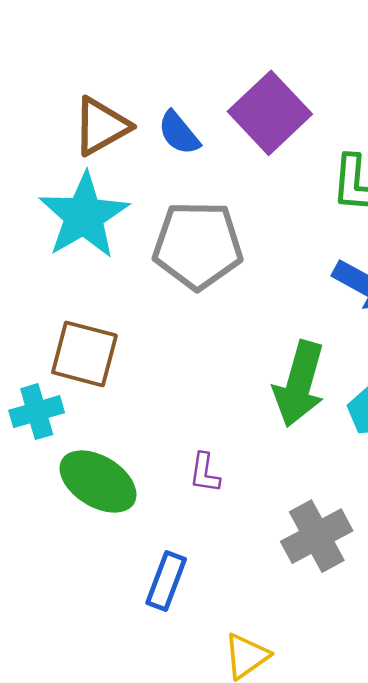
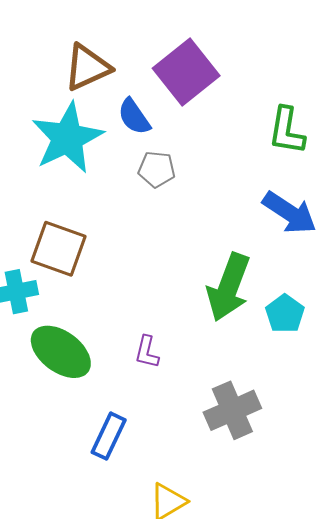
purple square: (270, 113) -> (186, 72), moved
blue semicircle: (179, 133) -> (134, 117), moved
gray pentagon: (198, 245) -> (157, 169), size x0.5

